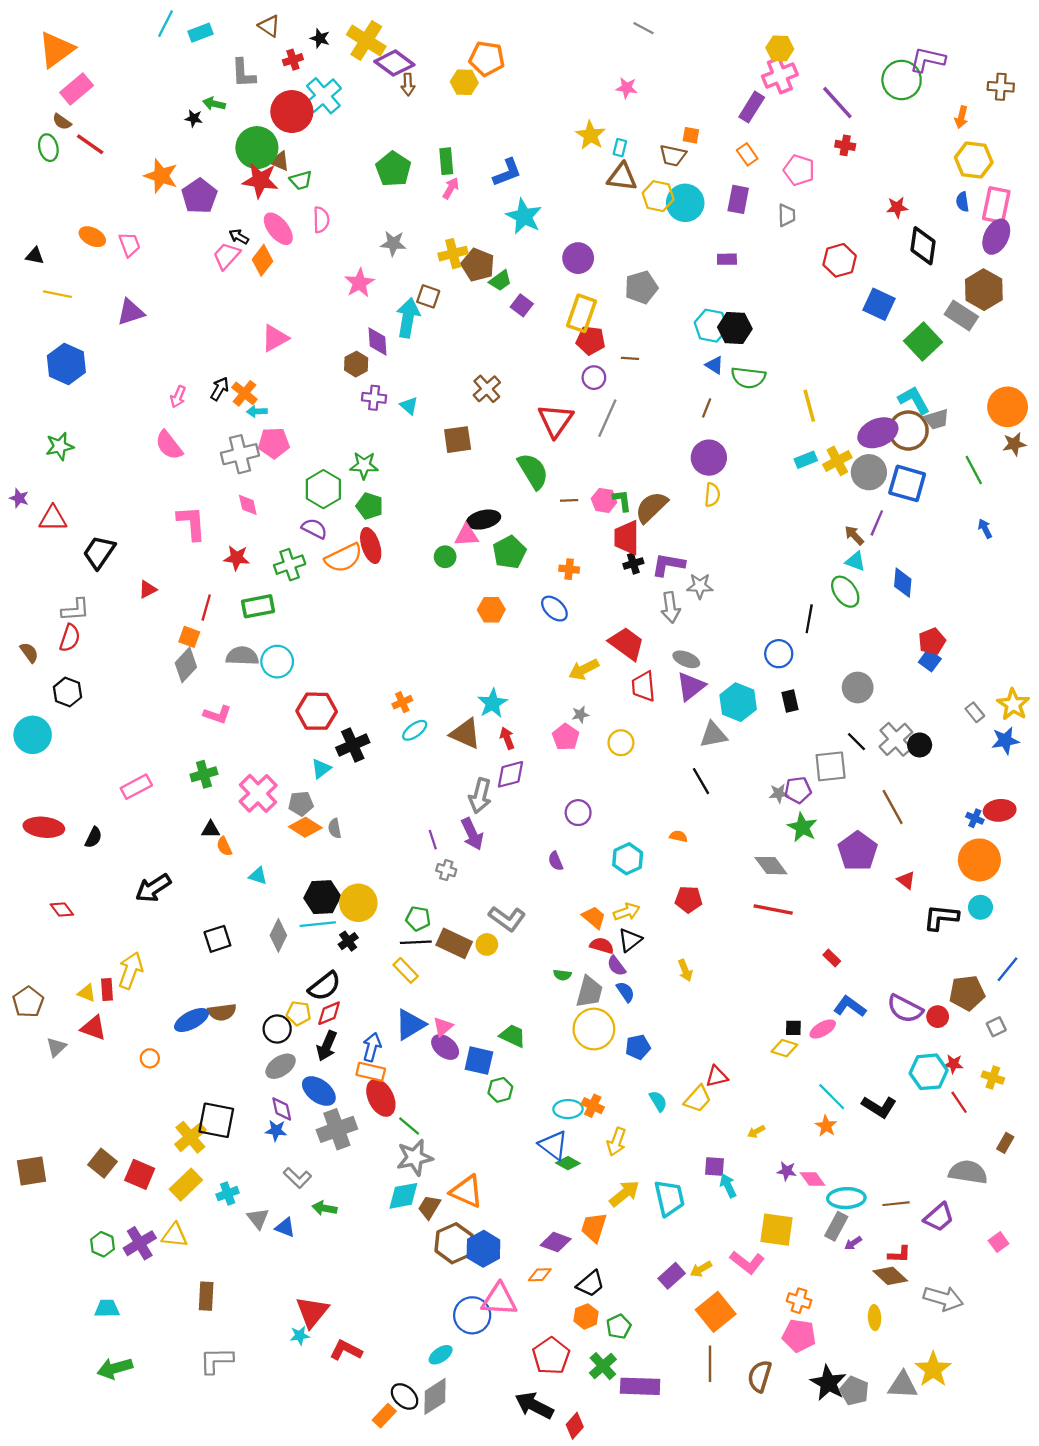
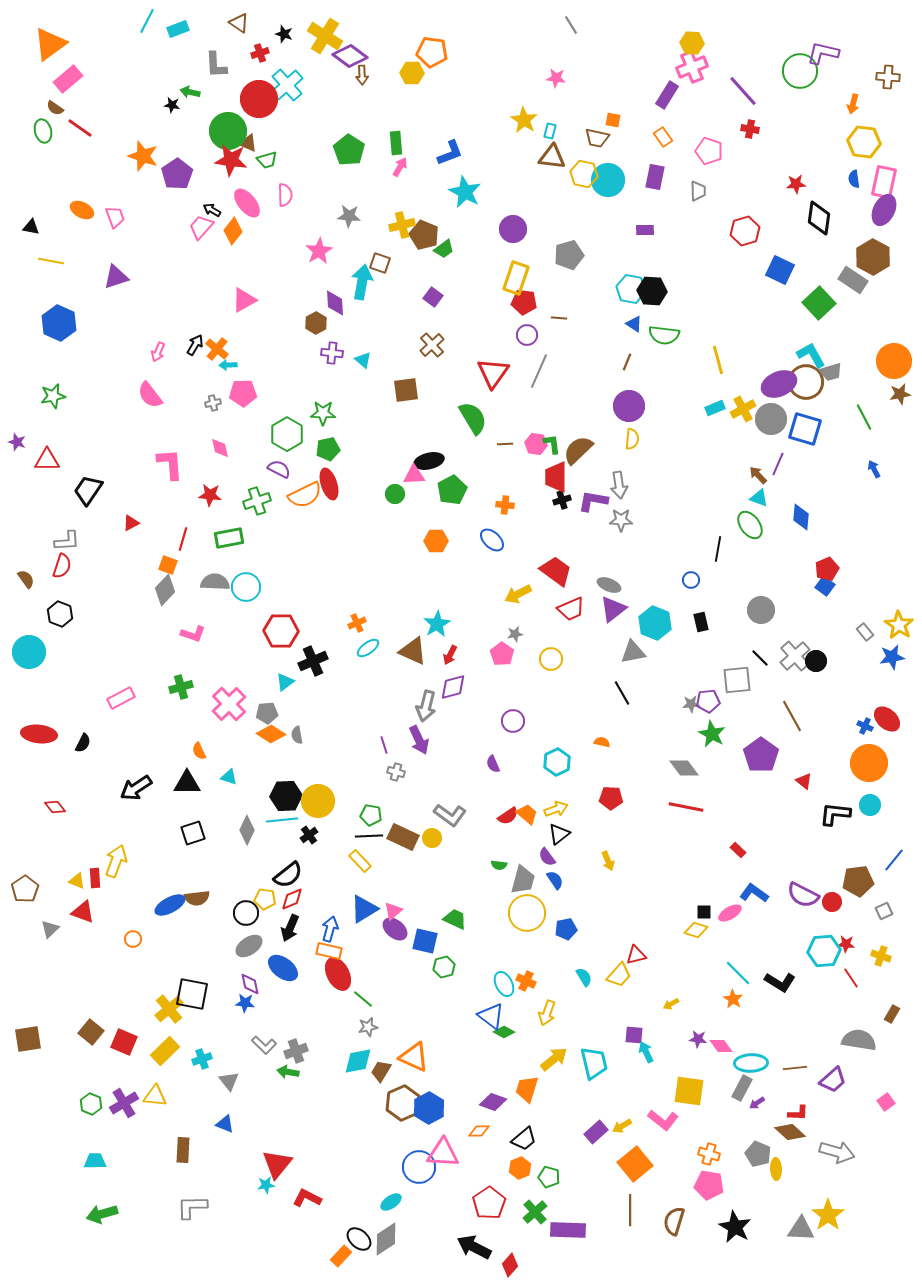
gray line: (643, 28) -> (571, 25), turned 30
purple square: (522, 305) -> (433, 297), moved
gray cross: (240, 454) -> (213, 403), size x0.5
green pentagon: (370, 506) -> (328, 449), turned -30
gray arrow: (671, 607) -> (619, 485), moved
blue circle: (779, 654) -> (691, 580), size x0.7
red trapezoid: (643, 686) -> (571, 609), turned -108
red arrow: (507, 738) -> (450, 655), turned -132
red ellipse: (1000, 810) -> (887, 719), turned 48
black triangle: (211, 830) -> (187, 783), moved, size x1.6
red semicircle: (602, 946) -> (508, 816), moved, turned 130
cyan ellipse: (568, 1109) -> (504, 984), turned 65
gray cross: (337, 1129) -> (296, 1051), moved, size x0.7
gray star: (415, 1157) -> (368, 1027), size x0.6
blue triangle: (285, 1227) -> (225, 1124), moved
green pentagon: (619, 1327) -> (549, 1177), turned -30
gray pentagon: (854, 1391) -> (758, 1154), moved

